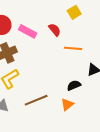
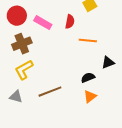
red semicircle: (55, 30) -> (70, 22), turned 48
orange triangle: (67, 104) -> (90, 97), moved

